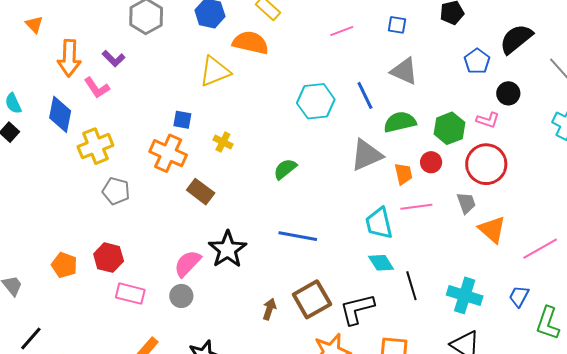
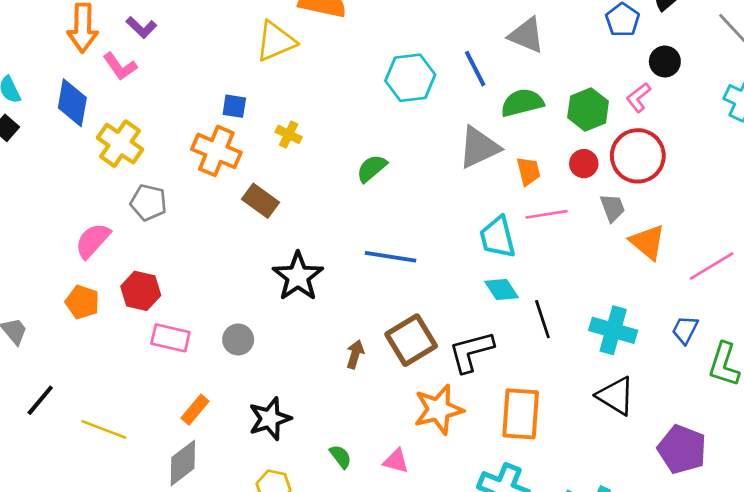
pink L-shape: (488, 120) -> (639, 97), turned 125
yellow cross: (95, 146) -> (120, 144), turned -32
red circle: (431, 162) -> (584, 164), moved
pink semicircle: (187, 264) -> (93, 241), moved

